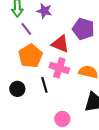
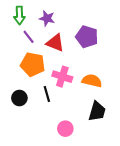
red triangle: (60, 44) -> (55, 43), moved
orange pentagon: (30, 56) -> (33, 64), turned -30

